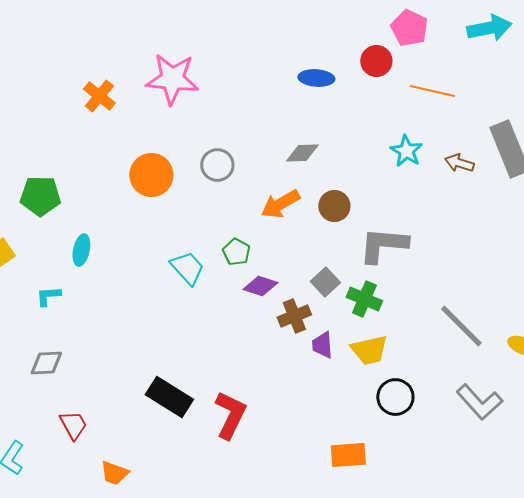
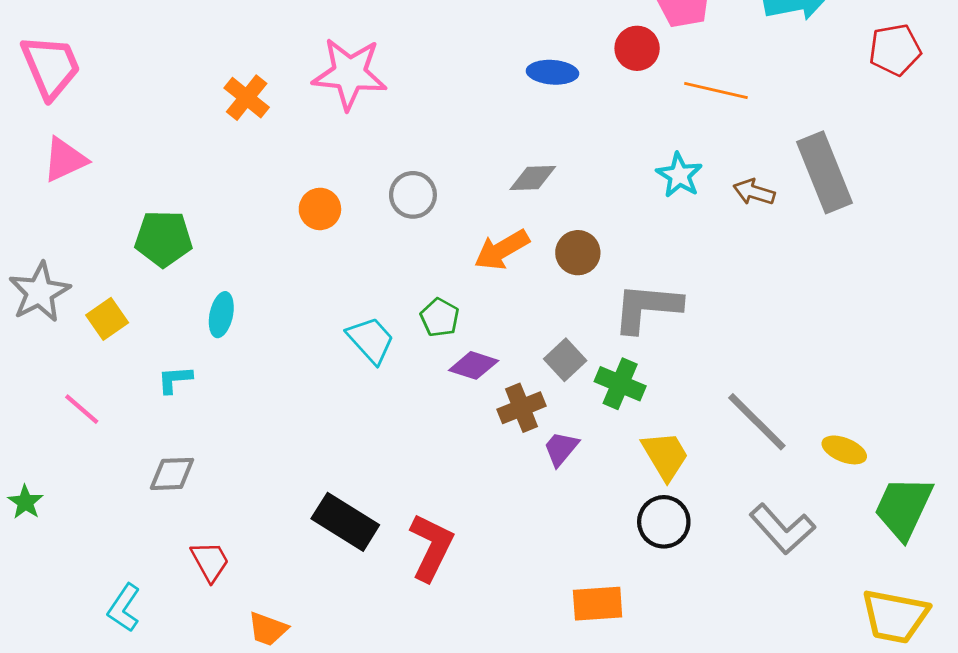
orange circle: (151, 175) -> (320, 209), size x0.7
purple trapezoid: (322, 345) -> (561, 449), turned 44
yellow trapezoid: (369, 350) -> (665, 456), moved, turned -108

